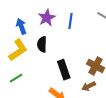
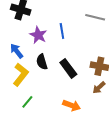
black rectangle: (64, 70) -> (68, 68), moved

